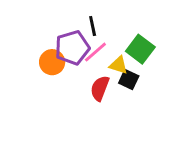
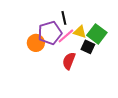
yellow triangle: (119, 65) -> (80, 32), moved
black square: (129, 80) -> (88, 47), moved

